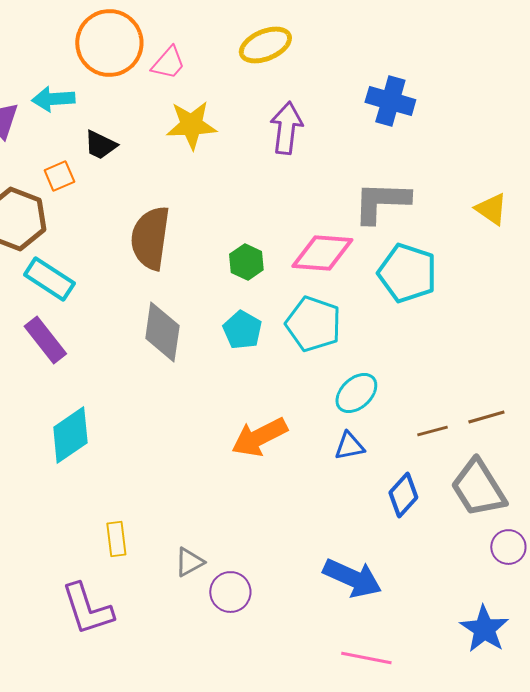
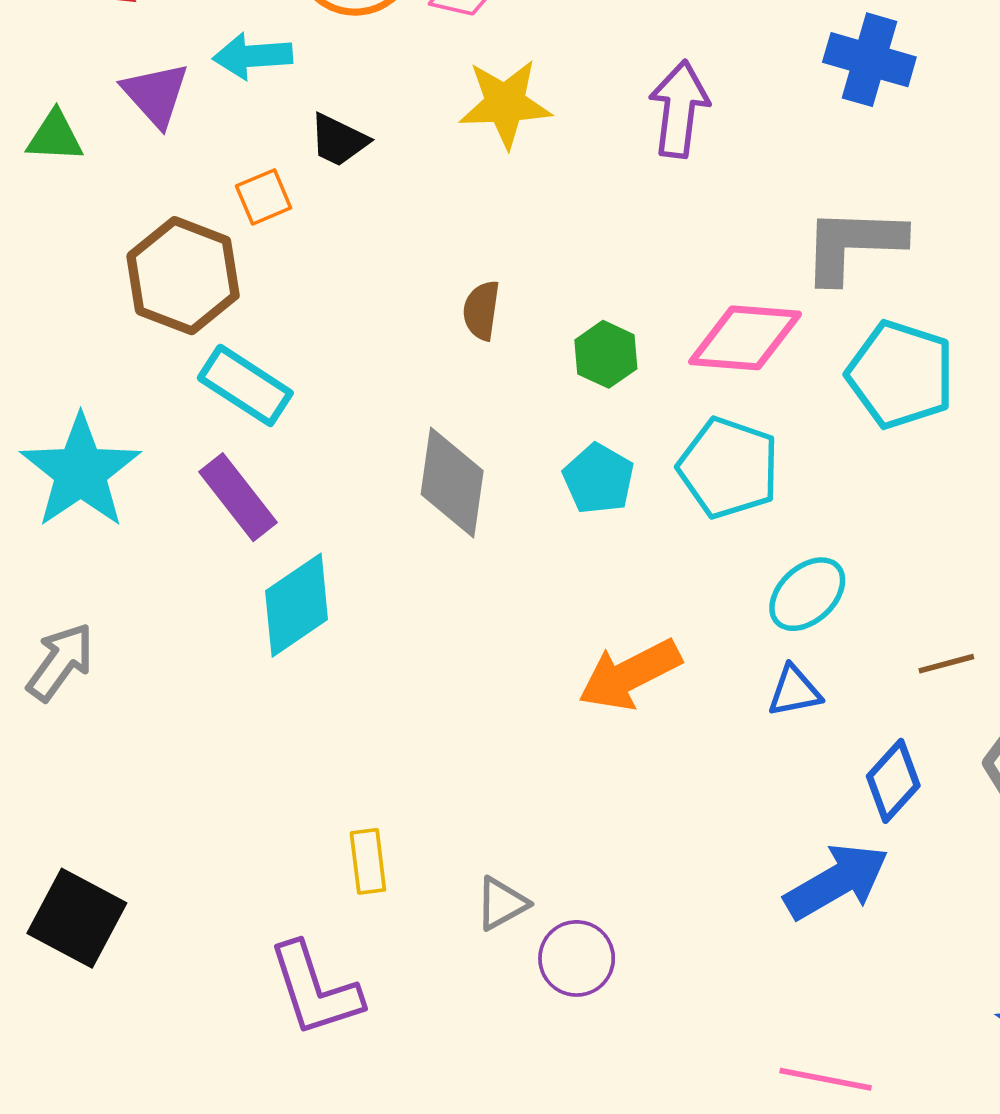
brown semicircle: (150, 238) -> (481, 310), moved, size x0.5
cyan diamond: (70, 435) -> (297, 605), moved
blue arrow: (352, 578) -> (837, 882), moved, turned -54

